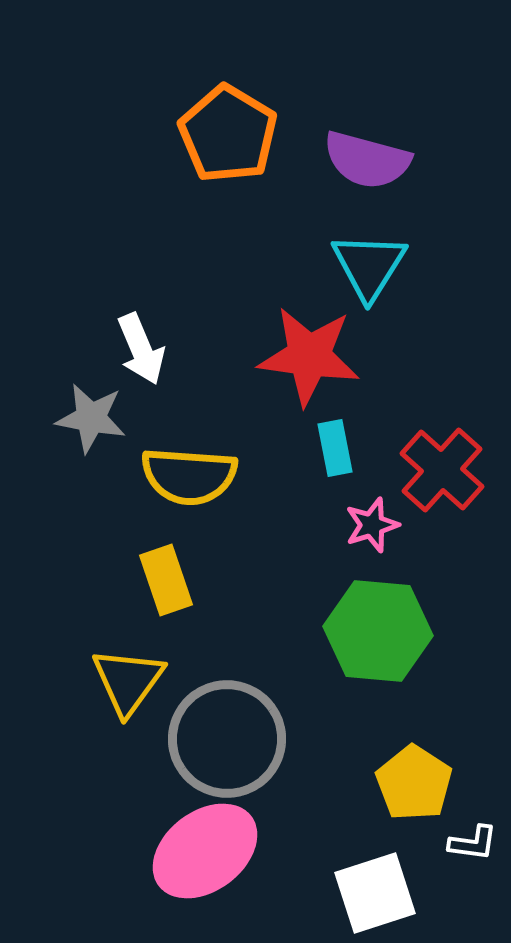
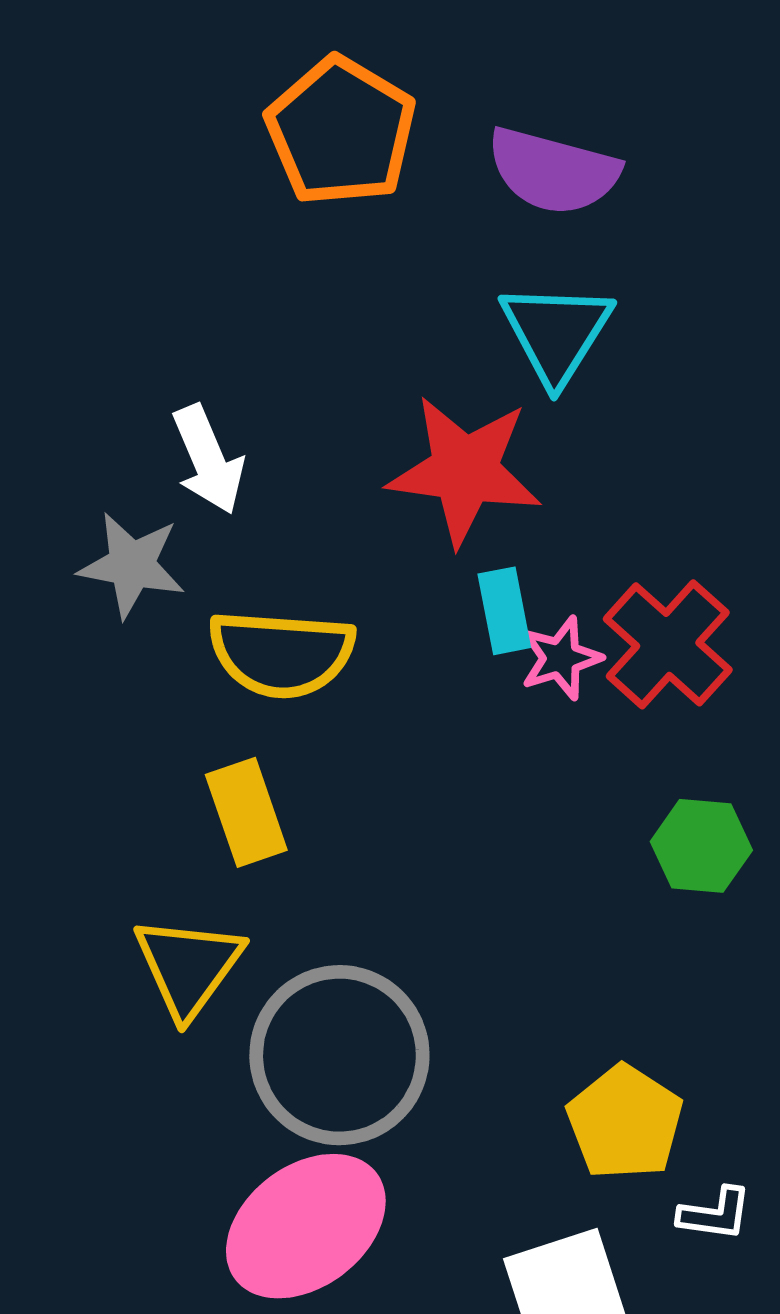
pink star: (372, 525) -> (561, 658), moved
green hexagon: (378, 631) -> (701, 846), moved, size x0.6

